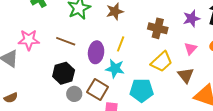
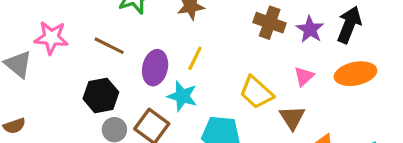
purple star: (191, 19) -> (310, 29), turned -30
brown cross: (158, 28) -> (270, 23), moved
yellow trapezoid: (162, 62) -> (256, 92), turned 80

